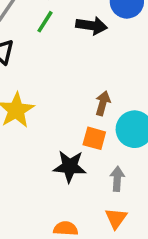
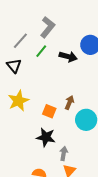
orange square: (94, 138) -> (49, 111), moved
gray arrow: (117, 179) -> (64, 153), moved

